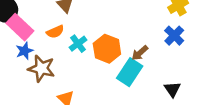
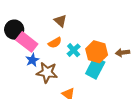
brown arrow: (140, 53) -> (123, 53), turned 40
cyan rectangle: (130, 72) -> (95, 68), moved

